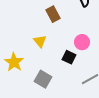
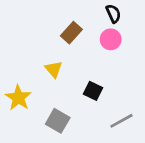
brown rectangle: (53, 14) -> (71, 33), turned 70
pink circle: (82, 42) -> (111, 39), moved

